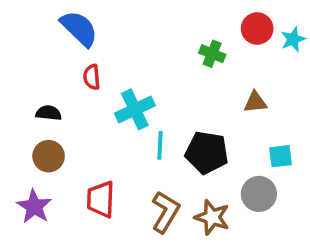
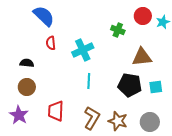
brown triangle: (255, 102) -> (142, 57), size x1.5
cyan cross: (135, 109) -> (83, 50), moved
black pentagon: (207, 153) -> (130, 85), moved
gray circle: (259, 194) -> (150, 122), moved

